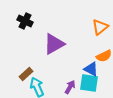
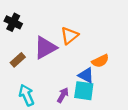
orange triangle: (100, 27) -> (69, 36), moved
brown rectangle: (26, 74) -> (18, 60), moved

